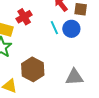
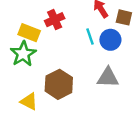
gray triangle: (74, 77) -> (108, 78), moved

